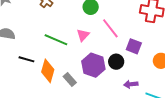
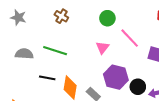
green line: (56, 40) -> (55, 51), moved
black circle: (116, 62) -> (138, 87), moved

